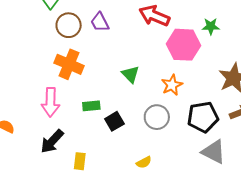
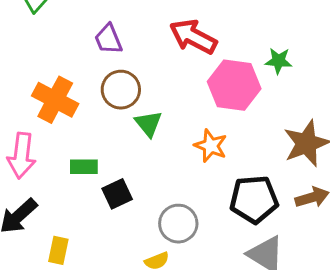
brown circle: (69, 25) -> (121, 90), moved
orange star: (172, 85) -> (211, 146), turned -30
gray circle: (157, 117) -> (178, 224), moved

